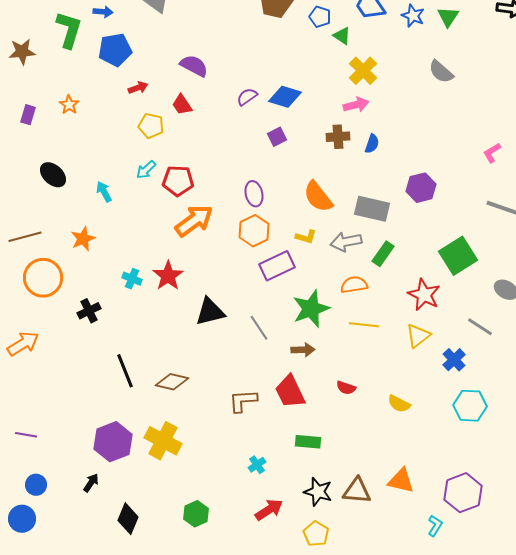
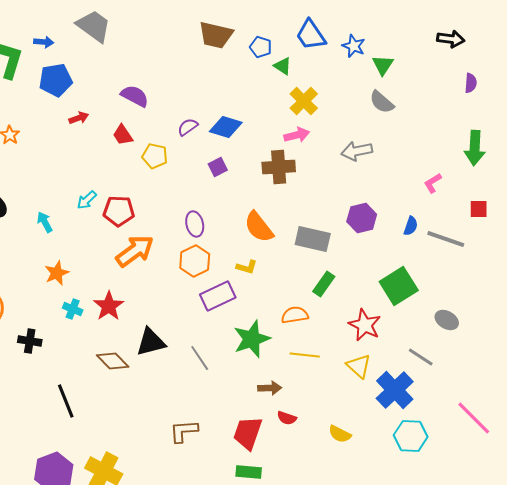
green triangle: (448, 17) -> (383, 65), moved
yellow pentagon: (151, 126) -> (155, 156), moved
brown cross: (338, 137) -> (279, 167), size x1.4
blue semicircle: (372, 144) -> (411, 226), moved
orange star: (83, 239) -> (57, 273), moved
gray arrow: (346, 242) -> (357, 151), moved
black cross: (89, 311) -> (30, 341), turned 35
yellow triangle: (418, 336) -> (359, 366), turned -40
brown arrow: (303, 350) -> (270, 388), moved
blue cross: (454, 360) -> (395, 390), size x1.6
brown diamond: (172, 382) -> (113, 361), moved, turned 32
red trapezoid: (290, 392) -> (248, 433), moved, turned 45

